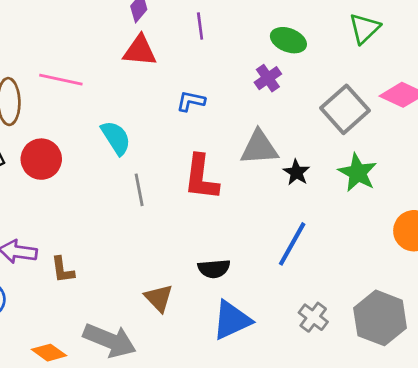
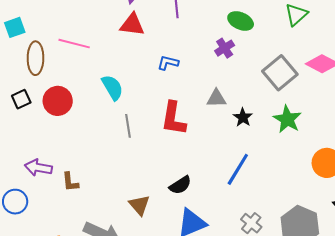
gray triangle: (259, 148) -> (216, 98), size x0.7
black semicircle: (214, 269) -> (180, 185), turned -30

